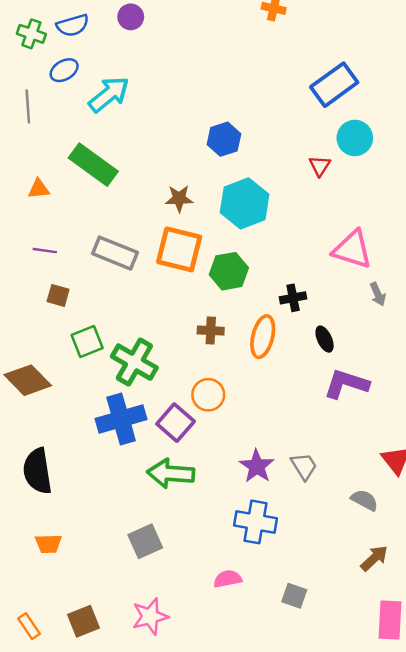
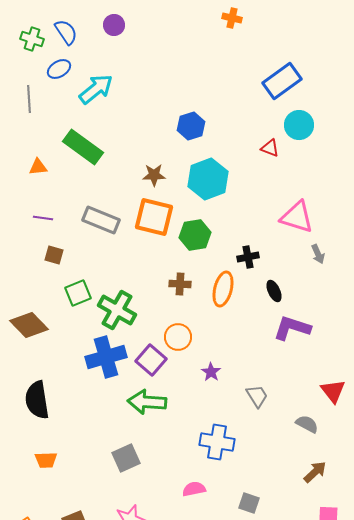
blue semicircle: (73, 25) -> (66, 32), turned -108
red triangle: (320, 166) -> (270, 148), turned -42
purple star: (257, 466) -> (211, 372), moved, size x0.7

